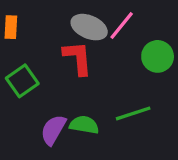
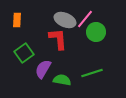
green circle: (158, 56) -> (96, 32), moved
purple semicircle: (53, 130) -> (43, 69), moved

